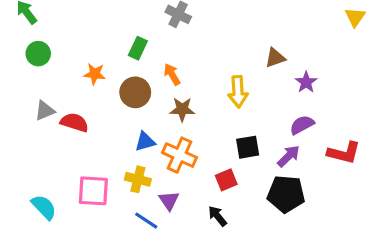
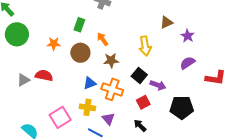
green circle: (38, 54) -> (17, 34), size x1.5
gray triangle: (45, 111) -> (23, 80), moved
black square: (248, 147) -> (139, 75), moved, turned -35
purple arrow: (289, 156) -> (158, 85), moved, turned 70
pink square: (93, 191) -> (60, 117), turned -30

